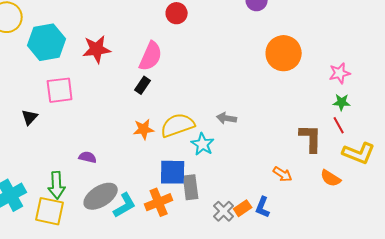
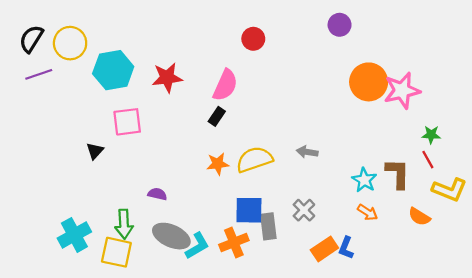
pink star: (340, 73) -> (402, 91), moved, size x1.6
cyan star: (203, 144) -> (364, 180), moved
gray ellipse: (101, 196) -> (171, 236), turned 56
orange rectangle: (243, 208) -> (324, 249), size x1.4
gray cross: (224, 211) -> (304, 210), moved

